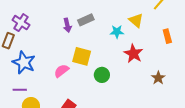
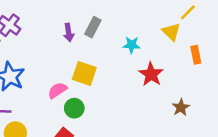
gray rectangle: (86, 20) -> (93, 27), turned -42
yellow triangle: (136, 20) -> (171, 32), moved
green circle: (102, 75) -> (74, 108), moved

